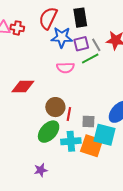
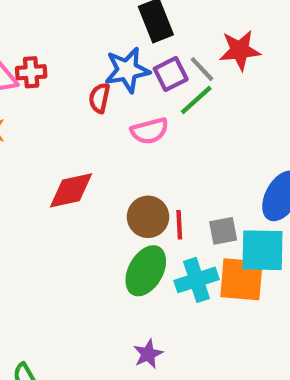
red semicircle: (48, 18) -> (99, 98), moved, size x0.6

